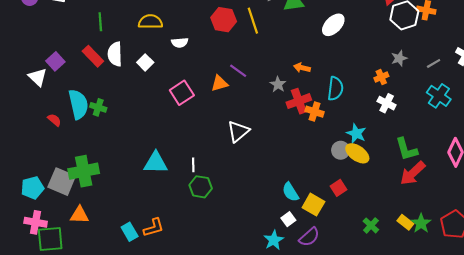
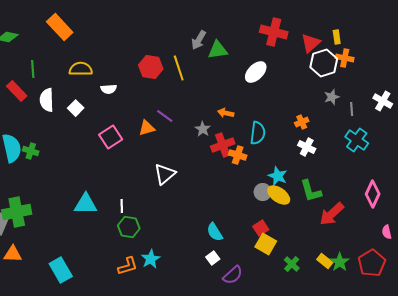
red rectangle: (93, 56) -> (17, 91), moved
gray star: (399, 58) -> (332, 97), moved
gray line: (434, 63) -> (352, 109), turned -64
green L-shape: (406, 149) -> (311, 191), moved
yellow square: (313, 205) -> (266, 244), moved
orange L-shape: (154, 228) -> (128, 266), moved
cyan rectangle: (130, 232) -> (61, 270), size x1.4
cyan star: (274, 240) -> (151, 259), moved

